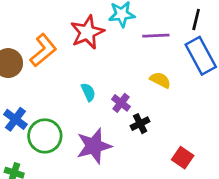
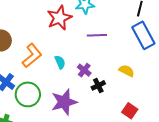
purple line: (156, 36) -> (97, 35), moved
orange L-shape: (43, 50) -> (32, 56), moved
yellow semicircle: (160, 80) -> (127, 71), moved

